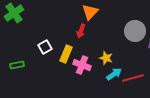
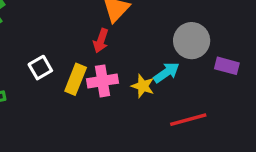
pink cross: (82, 65) -> (103, 81), moved, turned -30
cyan arrow: (114, 74) -> (166, 73), moved

